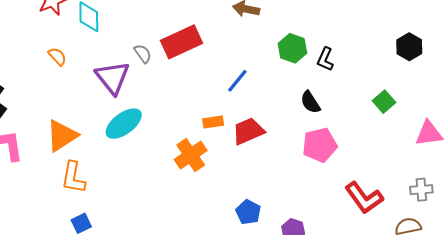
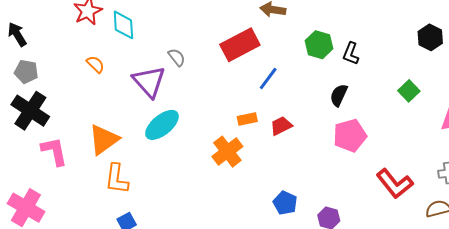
red rectangle: (181, 42) -> (240, 45), moved
black semicircle: (310, 102) -> (339, 95), turned 60
red trapezoid: (248, 131) -> (281, 126), size x0.7

